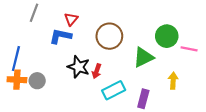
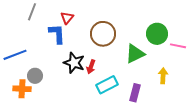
blue L-shape: (61, 36) -> (57, 34), turned 75
blue line: (16, 58) -> (15, 55), turned 55
orange cross: (17, 80) -> (22, 89), moved

